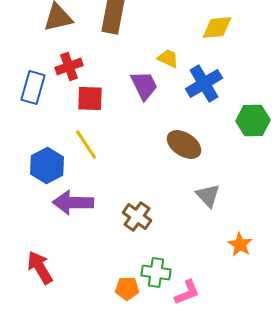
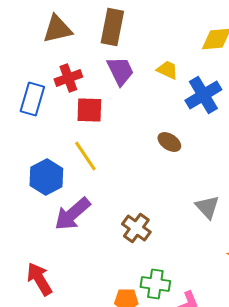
purple trapezoid: (144, 86) -> (120, 71), moved
brown ellipse: (184, 144) -> (169, 142), moved, size x0.7
purple arrow: (73, 202) -> (72, 214), turned -42

